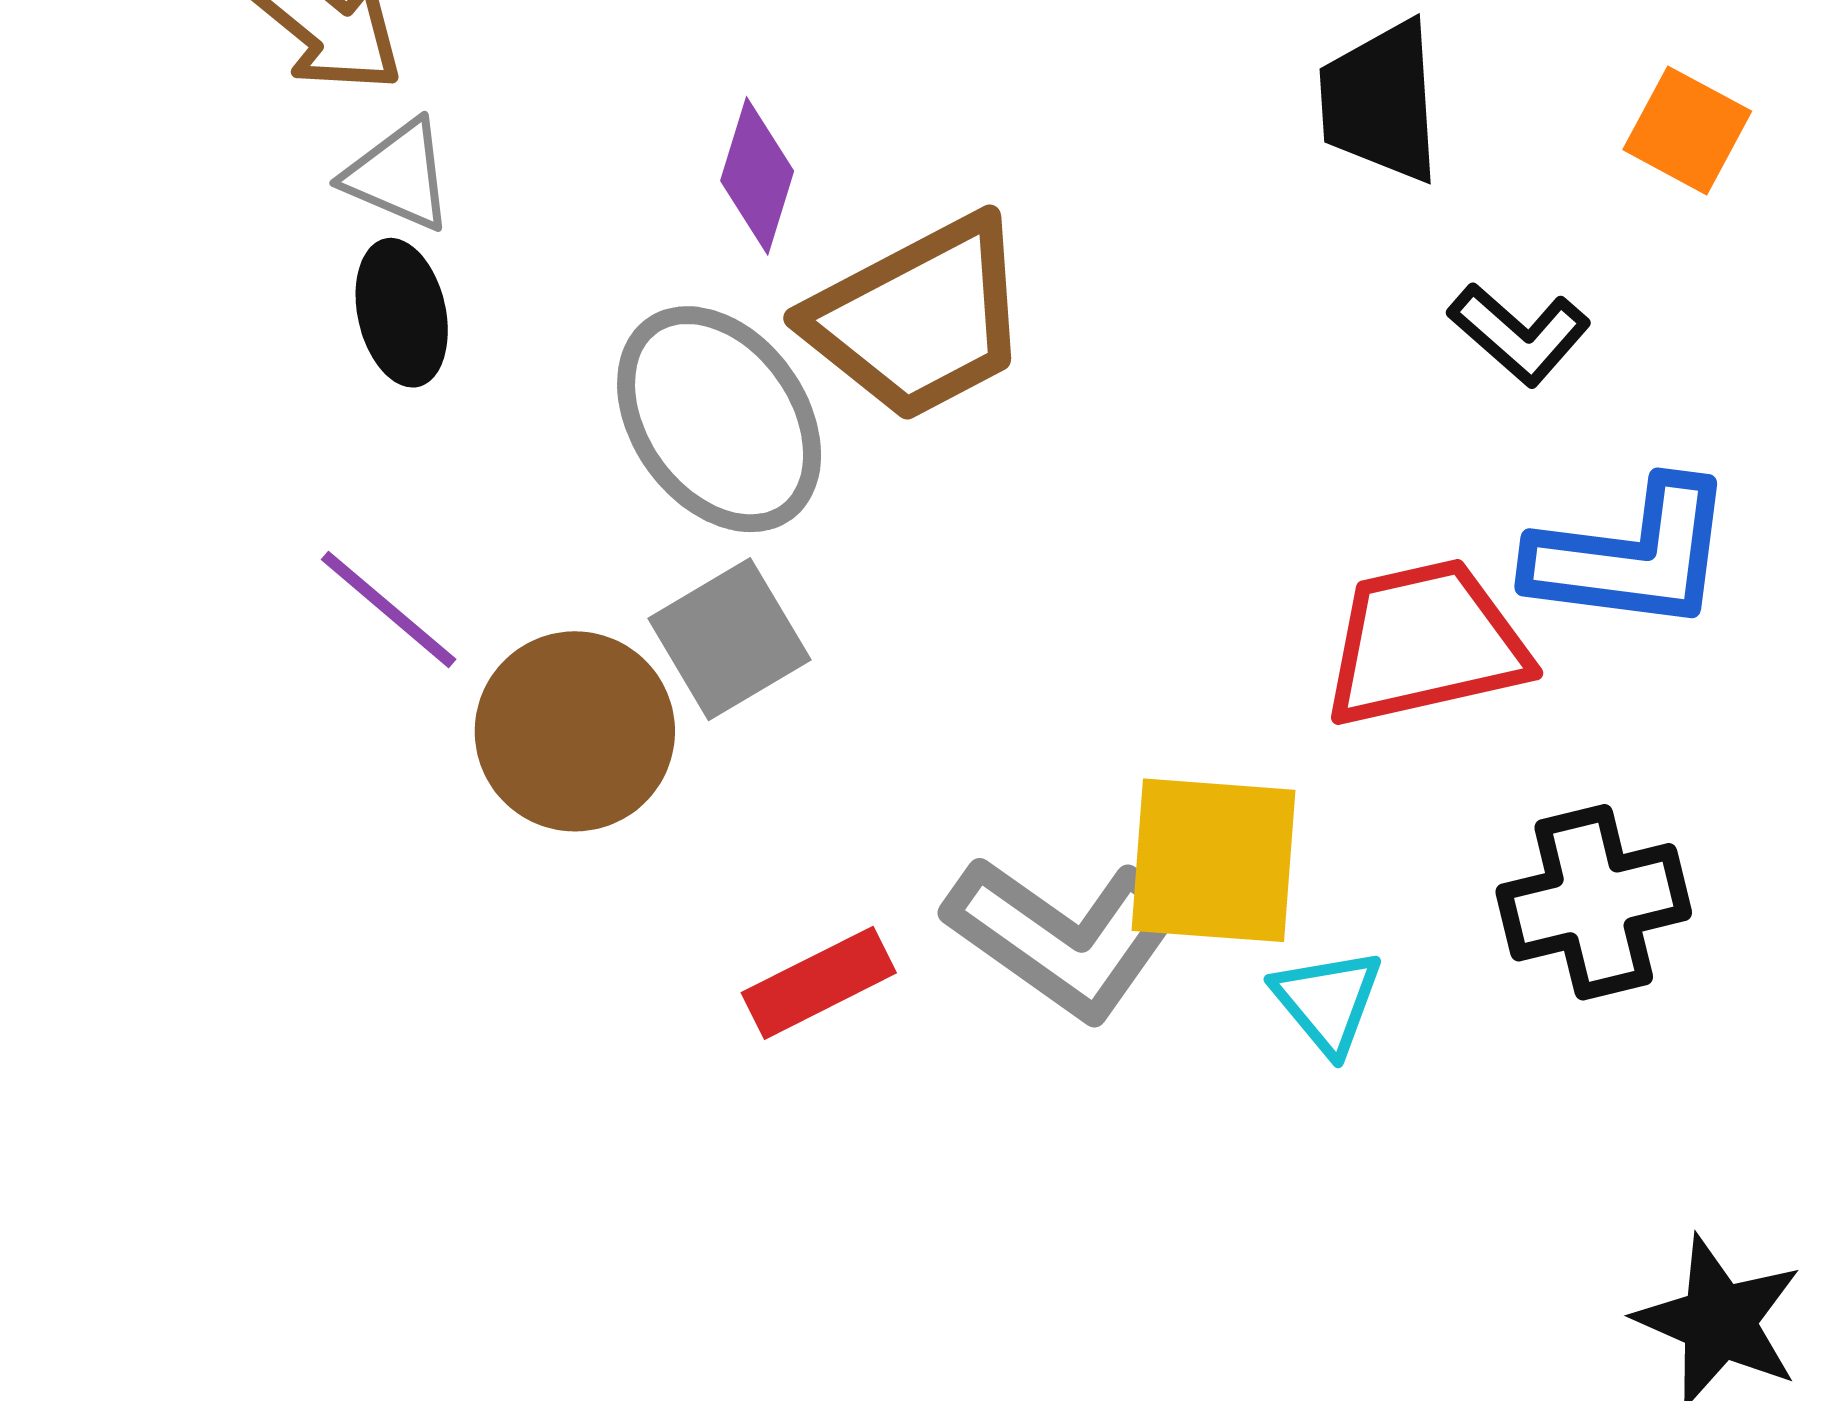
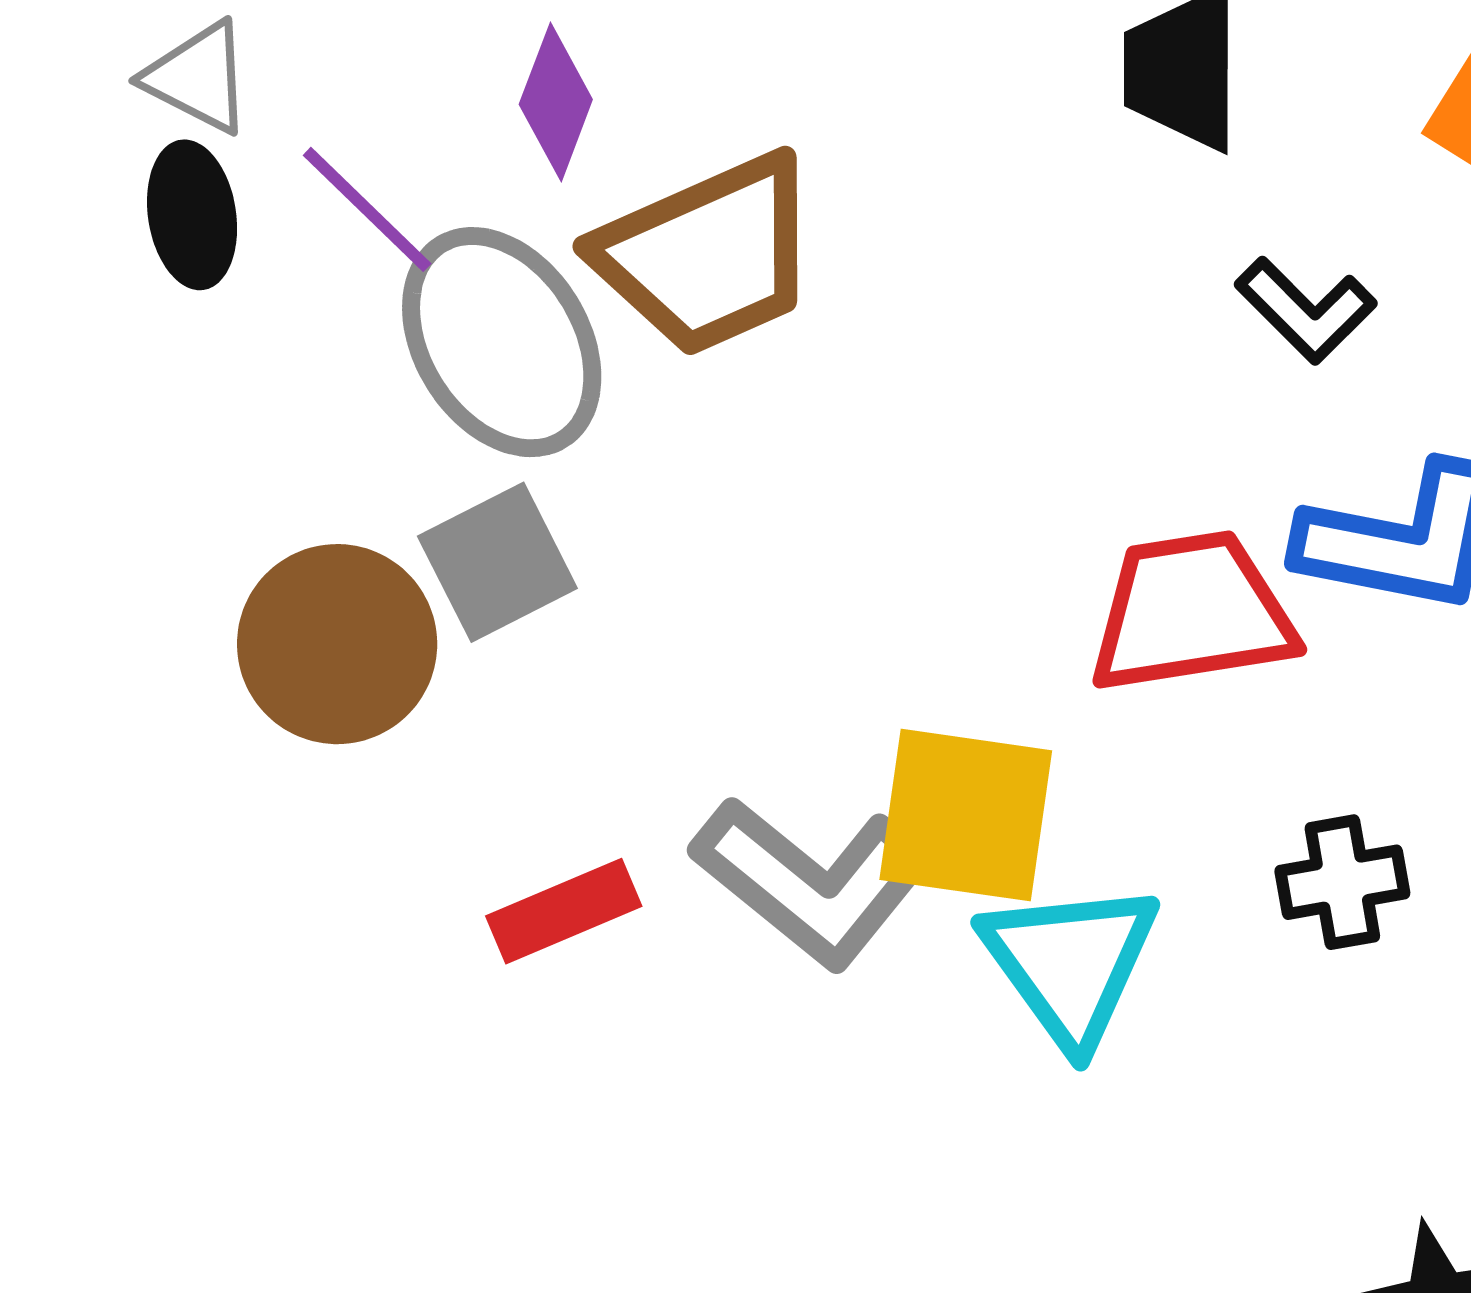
purple line: (389, 609) -> (367, 209), moved
black cross: (1594, 902) -> (1342, 882), size x0.7
cyan triangle: (1328, 1001) -> (1070, 963), size x1.6

